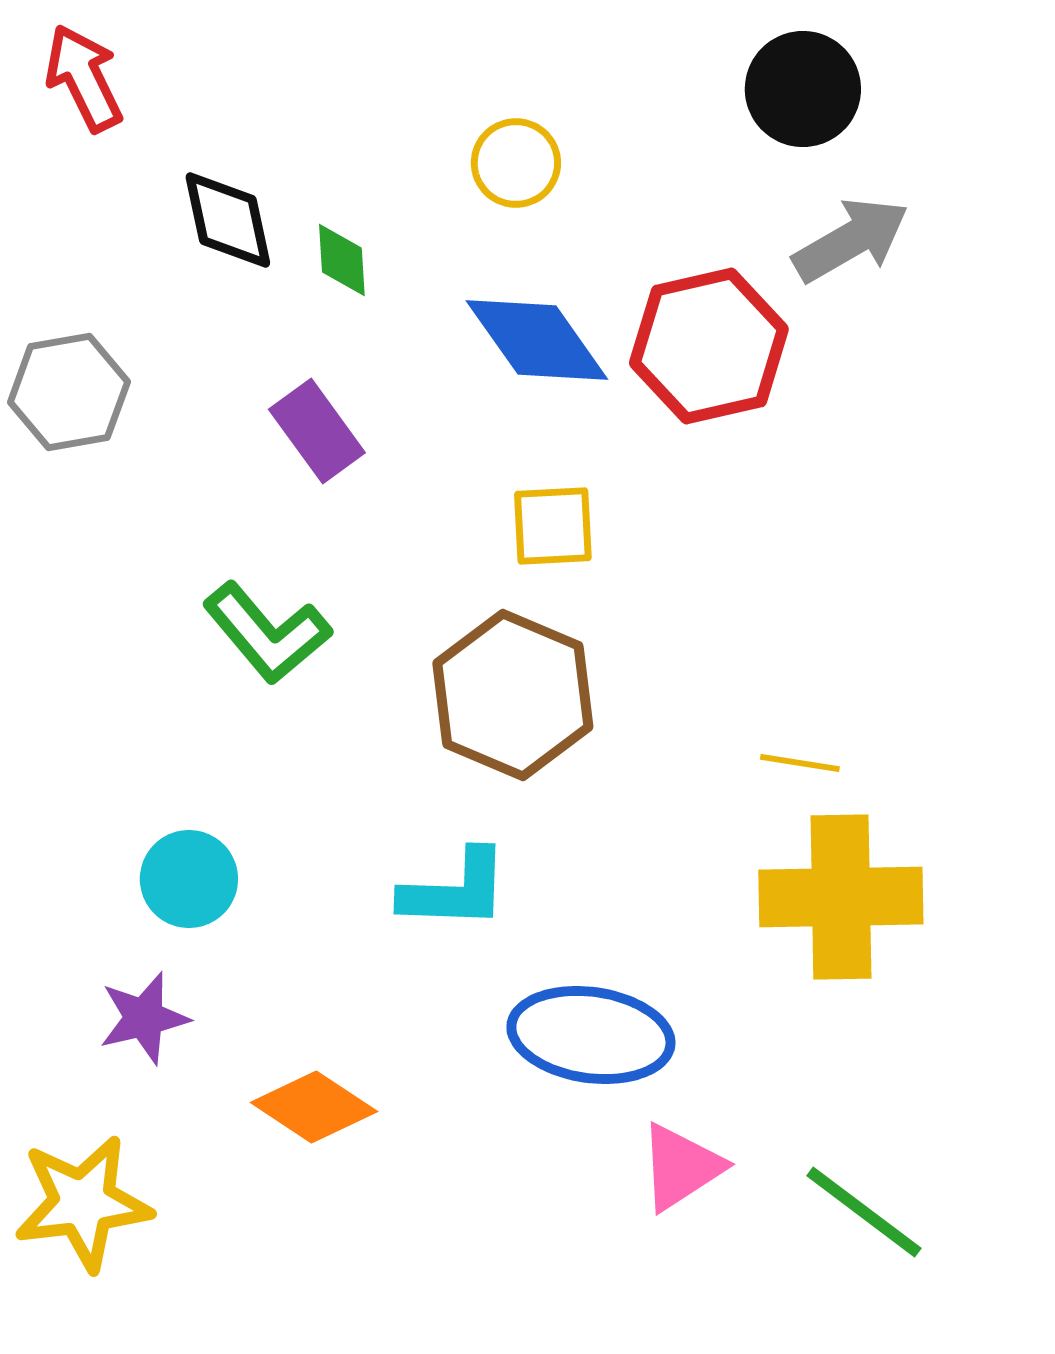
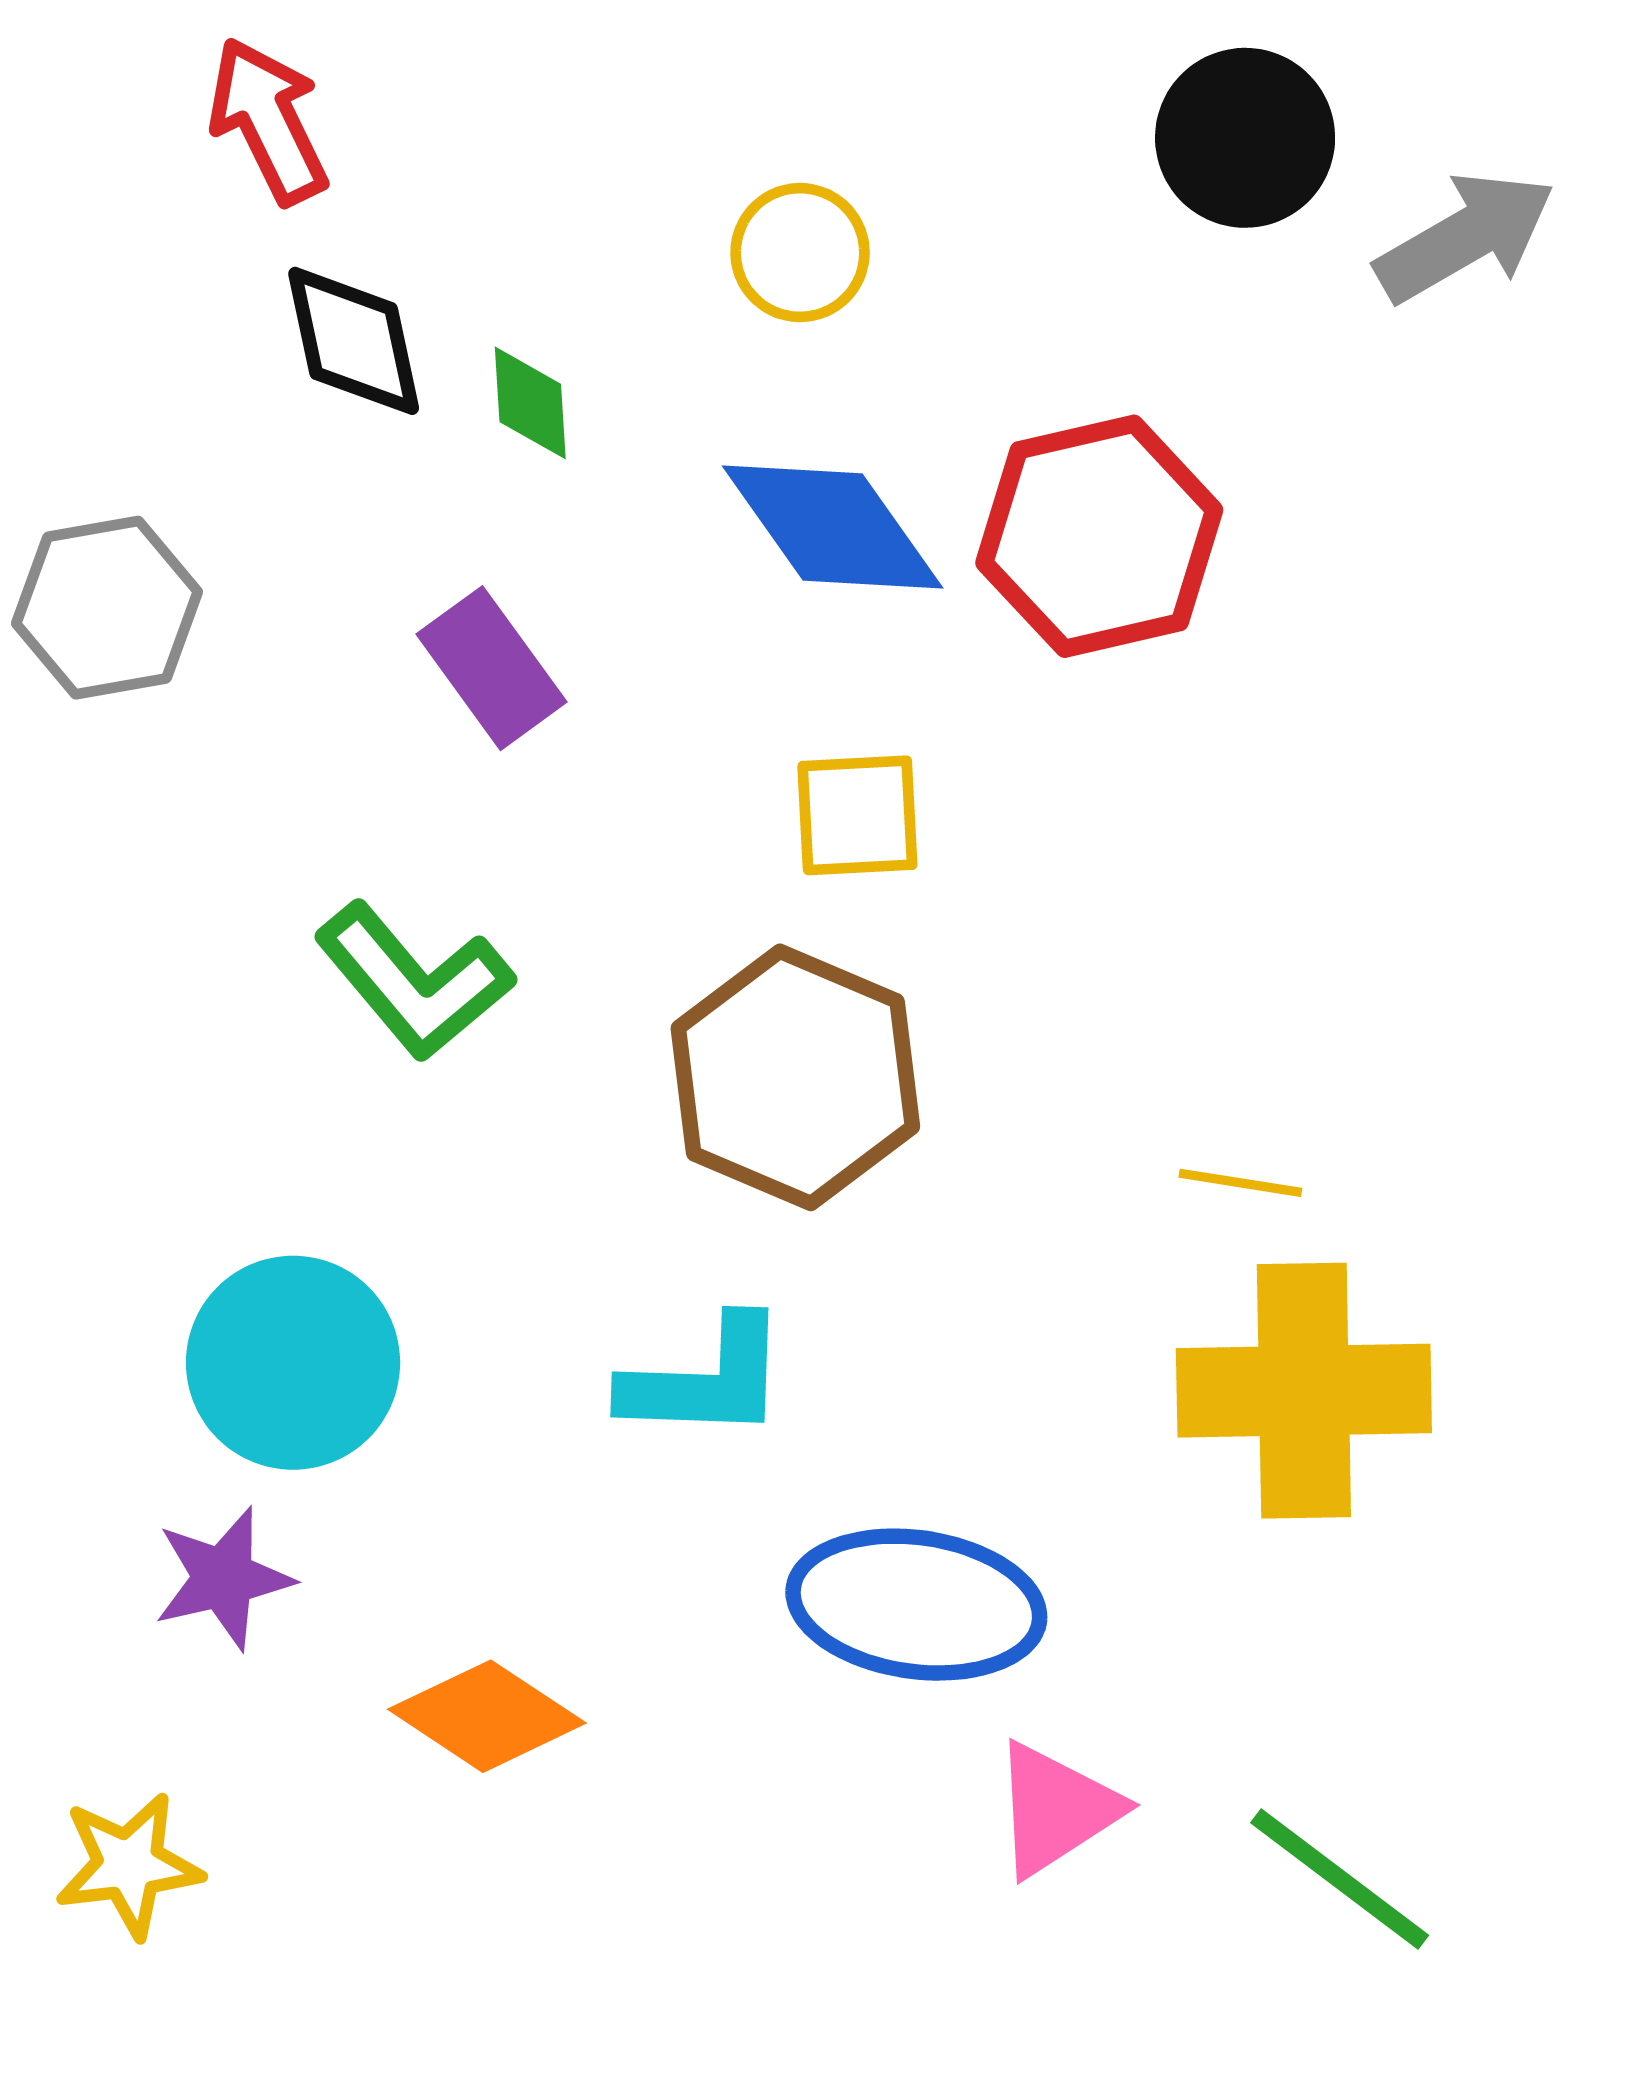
red arrow: (84, 78) -> (268, 121), moved
gray arrow: (851, 240) -> (1465, 237), moved
cyan circle: (189, 879) -> (293, 1363), size x1.4
yellow star: (83, 1203) -> (129, 1865), size x0.7

